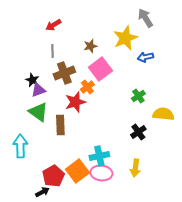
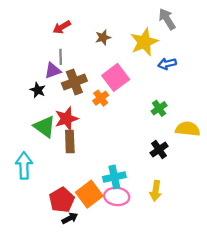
brown star: (90, 46) -> (103, 37), moved
purple triangle: (38, 90) -> (53, 71), moved
red star: (75, 102) -> (66, 119), moved
black arrow: (42, 192) -> (70, 218), moved

